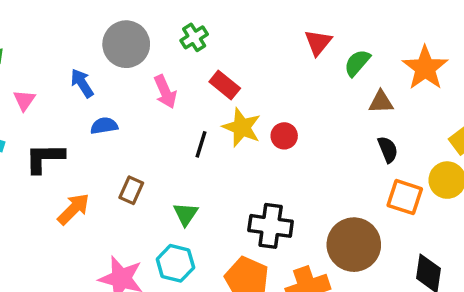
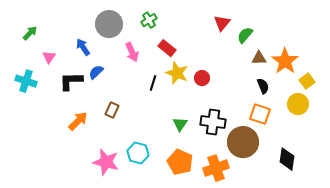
orange star: (425, 68) -> (285, 61), moved
blue semicircle: (104, 126) -> (96, 72), turned -35
black L-shape: (45, 158) -> (71, 81), moved
orange square: (405, 197) -> (260, 114), moved
green triangle: (186, 214) -> (180, 124), moved
black cross: (271, 226) -> (213, 122), moved

